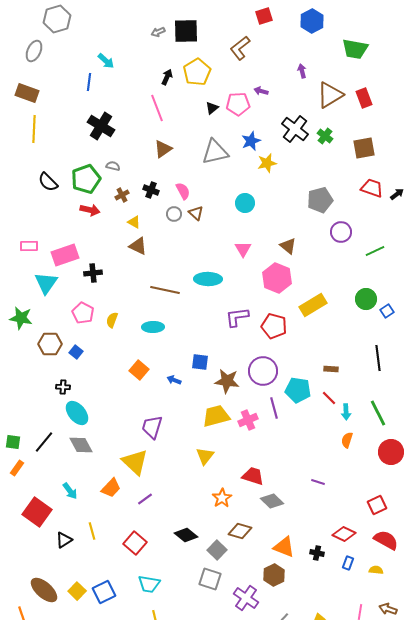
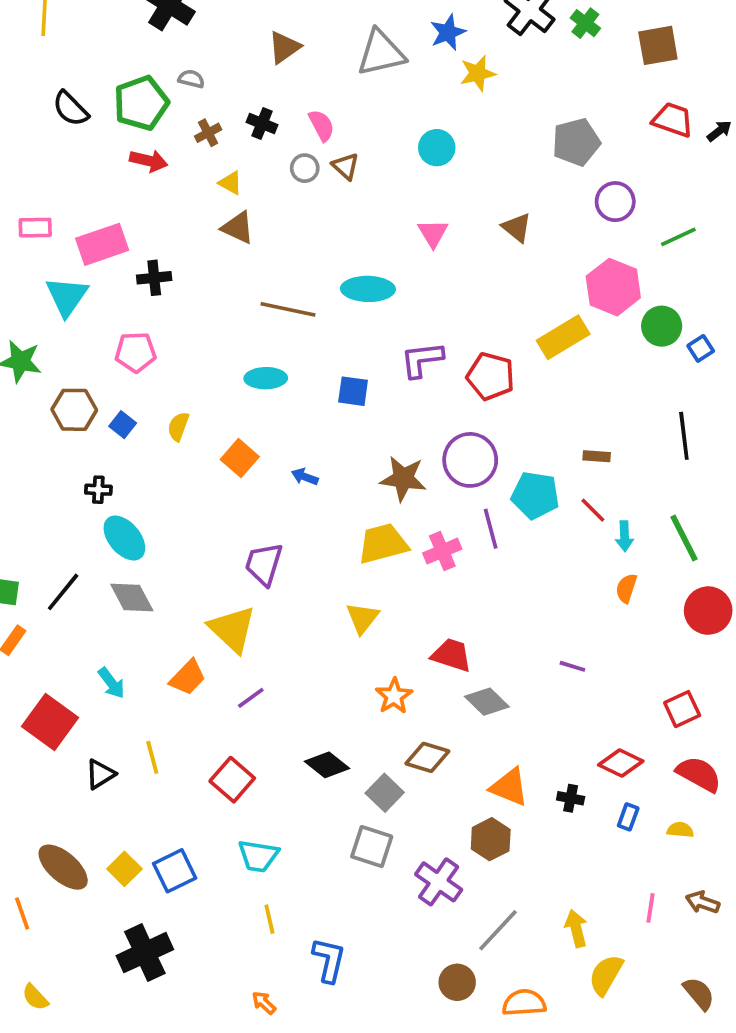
pink hexagon: (277, 278) -> (613, 287), moved
pink pentagon: (83, 313) -> (136, 352), turned -30
yellow semicircle: (112, 320) -> (178, 426), moved
blue square: (200, 362) -> (353, 391), moved

